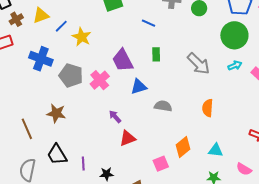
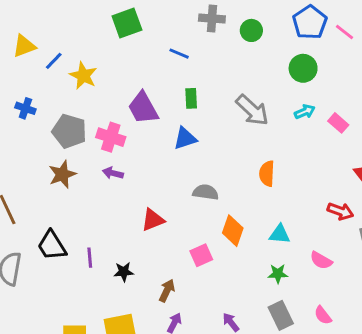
green circle: (234, 35) -> (303, 68), size x0.7
blue cross: (41, 59) -> (25, 108), size x0.6
pink cross: (100, 80) -> (111, 137), turned -30
blue triangle: (139, 87) -> (185, 138), moved
gray semicircle: (163, 106) -> (206, 192), moved
brown star: (56, 113) -> (62, 174), moved, turned -30
purple arrow: (115, 117) -> (113, 173), moved, turned -32
orange diamond: (183, 147) -> (233, 231), turned -30

